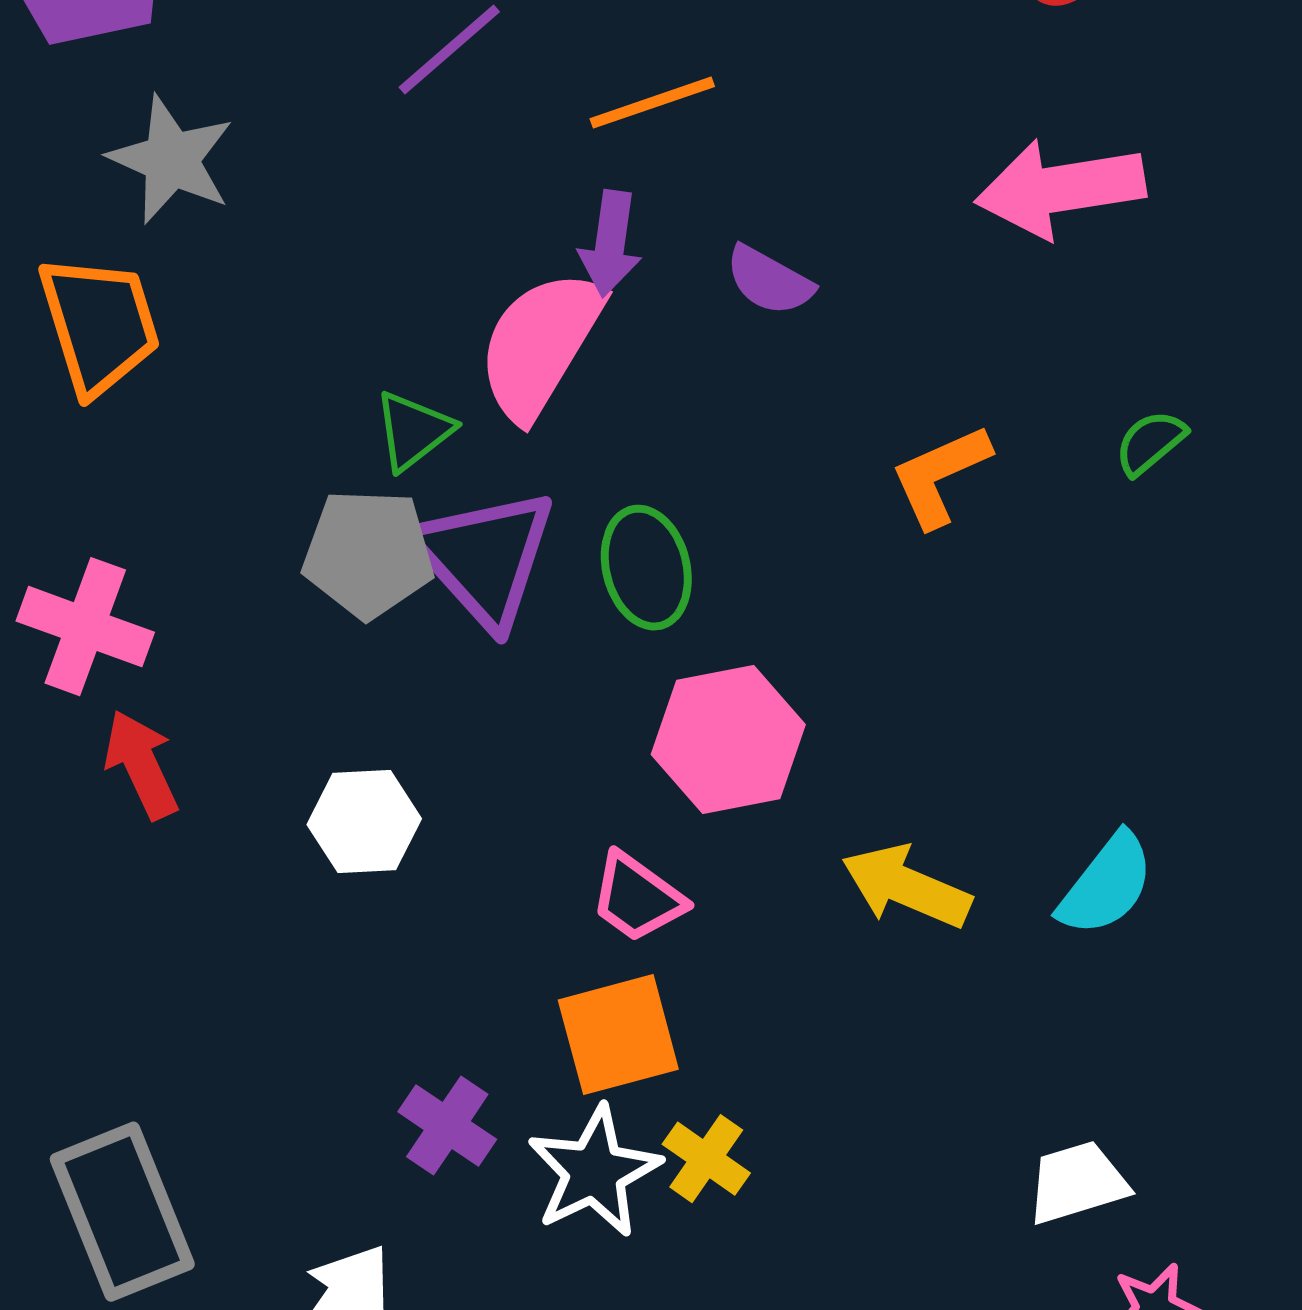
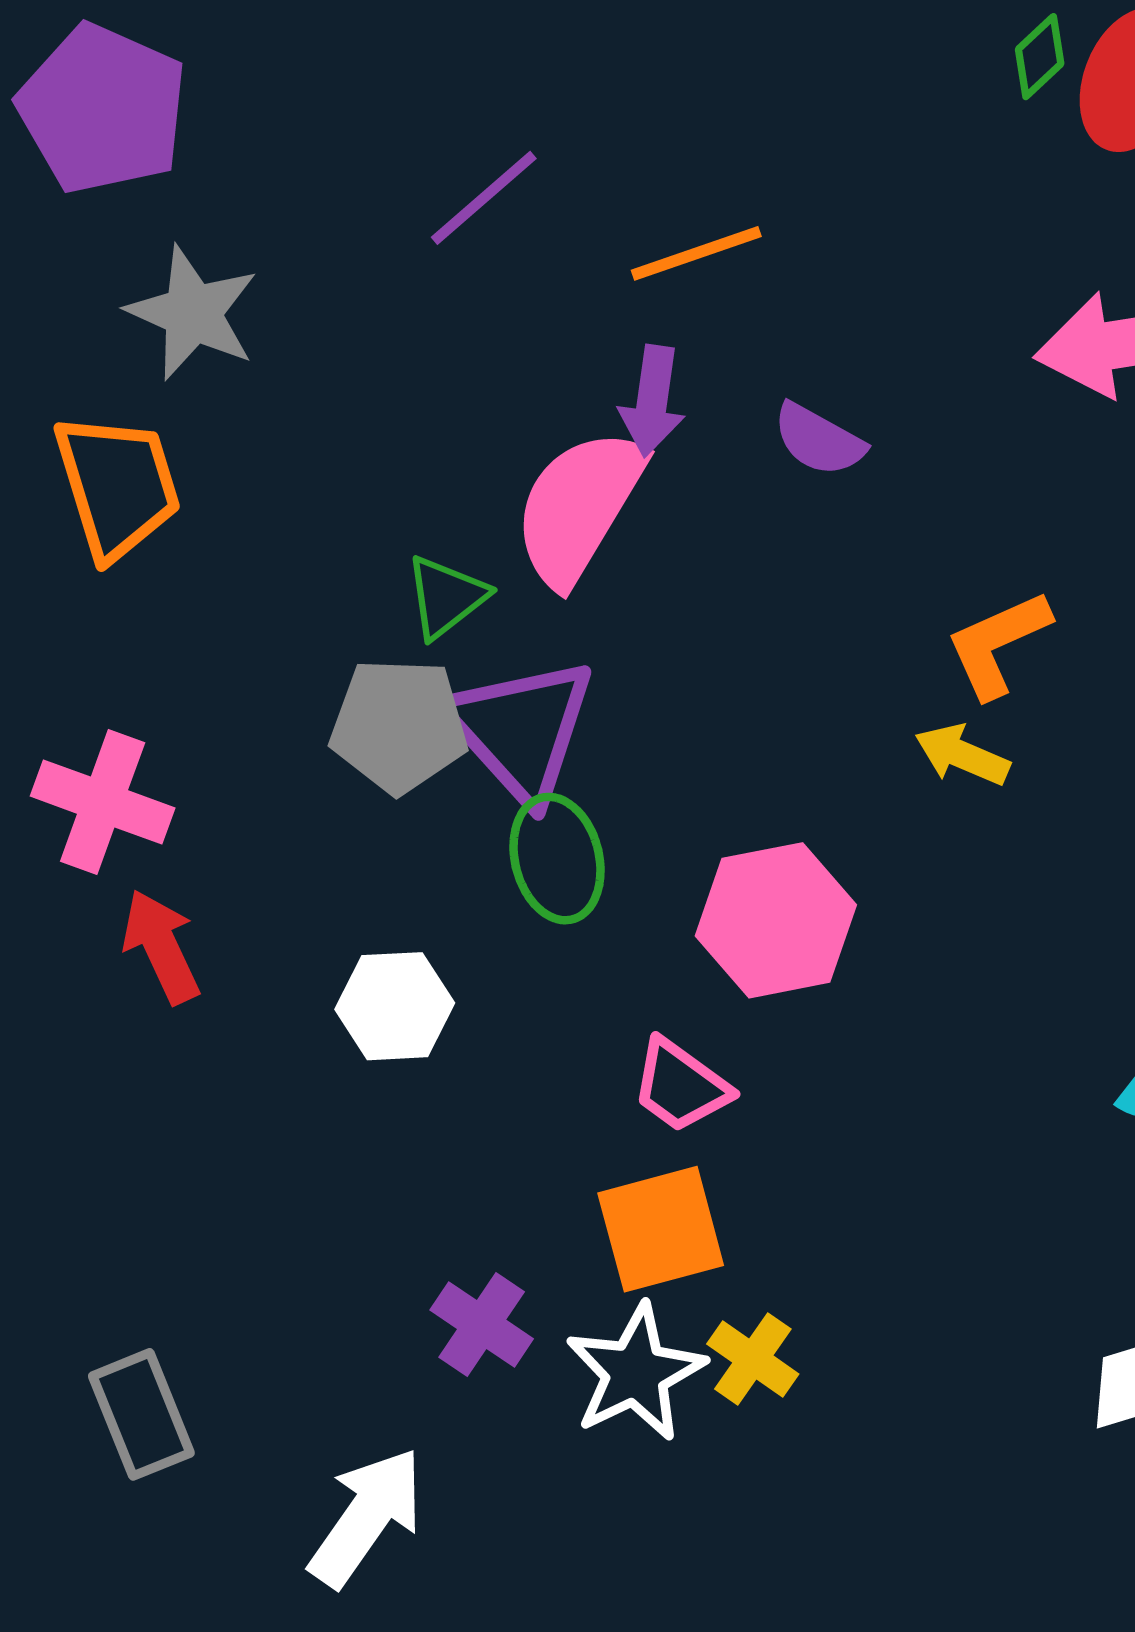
green ellipse: (646, 568) -> (557, 859), moved
yellow arrow: (906, 887) -> (962, 755), moved, size x0.7
gray rectangle: (122, 1212) -> (141, 1414), size x0.7

